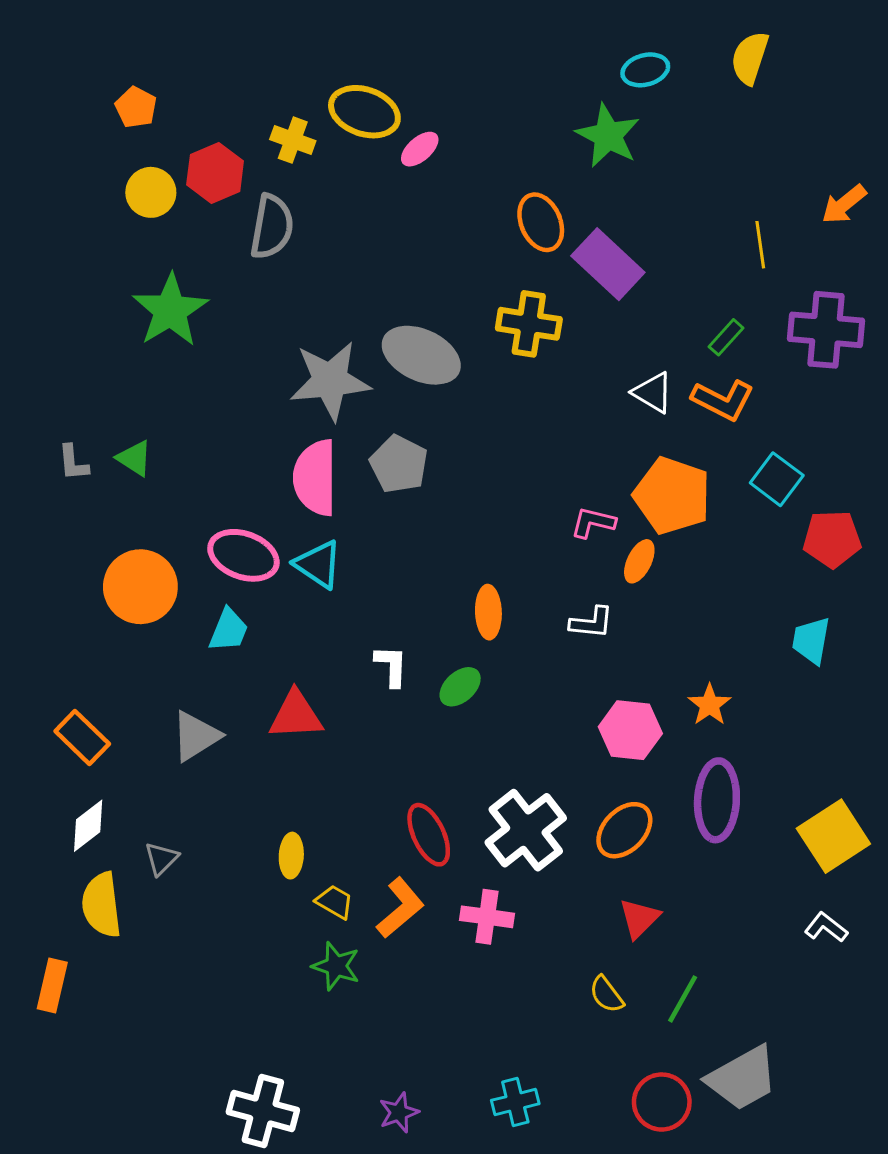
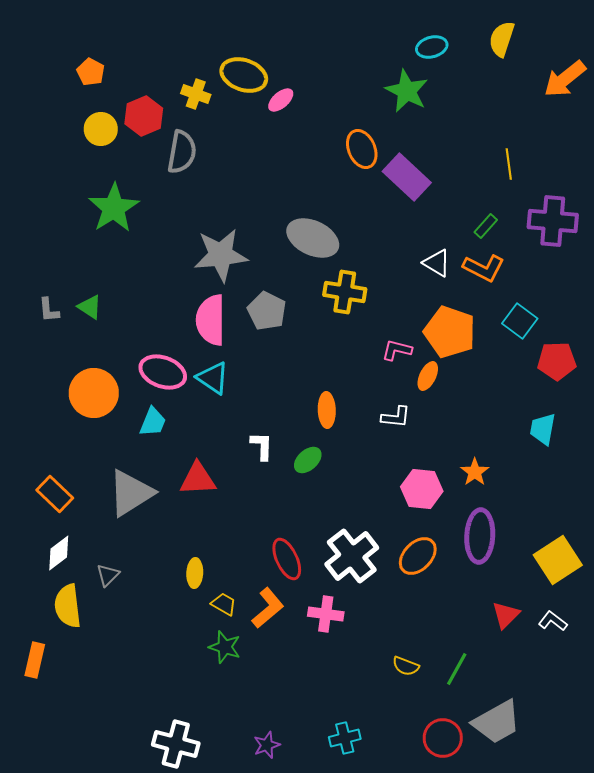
orange arrow: (844, 204) -> (565, 79), moved, size x1.4
yellow cross: (529, 324) -> (345, 292), moved
gray ellipse: (421, 355) -> (313, 238), moved
gray triangle: (196, 736) -> (131, 493), size x1.4
red triangle: (639, 918) -> (506, 615), moved
yellow semicircle: (606, 994) -> (406, 666), turned -32

